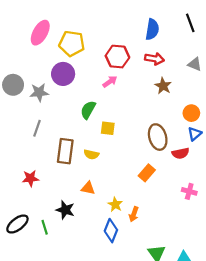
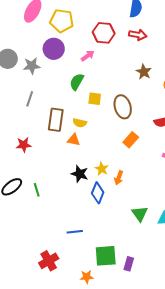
pink arrow: (110, 82) -> (88, 56), moved
brown star: (163, 86) -> (144, 72), moved
brown ellipse: (158, 137) -> (123, 107), moved
orange triangle: (88, 188) -> (74, 140), moved
black star: (65, 210) -> (80, 174), moved

